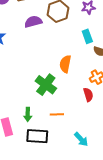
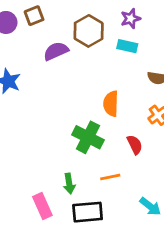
cyan rectangle: (87, 36) -> (127, 46), moved, turned -48
red semicircle: (88, 95) -> (135, 145), moved

